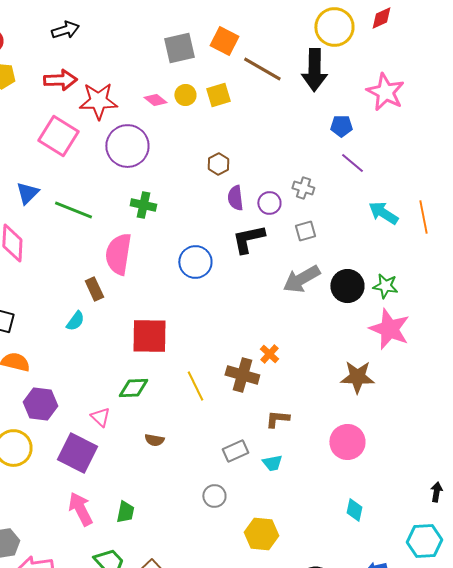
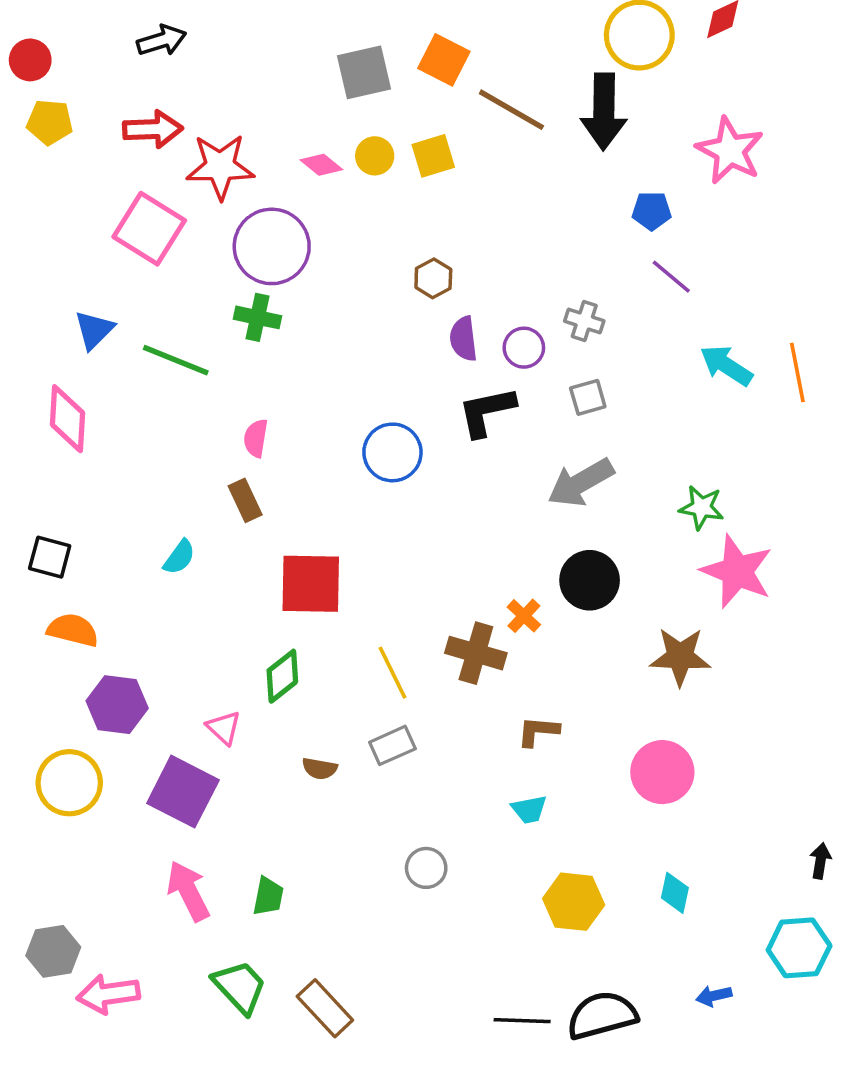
green cross: (143, 205) -> (257, 317), moved
pink semicircle: (118, 254) -> (256, 438), size x0.5
black circle: (347, 286) -> (590, 580), moved
green star: (385, 286) -> (701, 507), moved
brown rectangle: (94, 289) -> (245, 500), moved
green diamond: (133, 388) -> (282, 676), turned -36
gray rectangle: (235, 451) -> (392, 745), moved
yellow hexagon: (261, 534) -> (574, 902), moved

